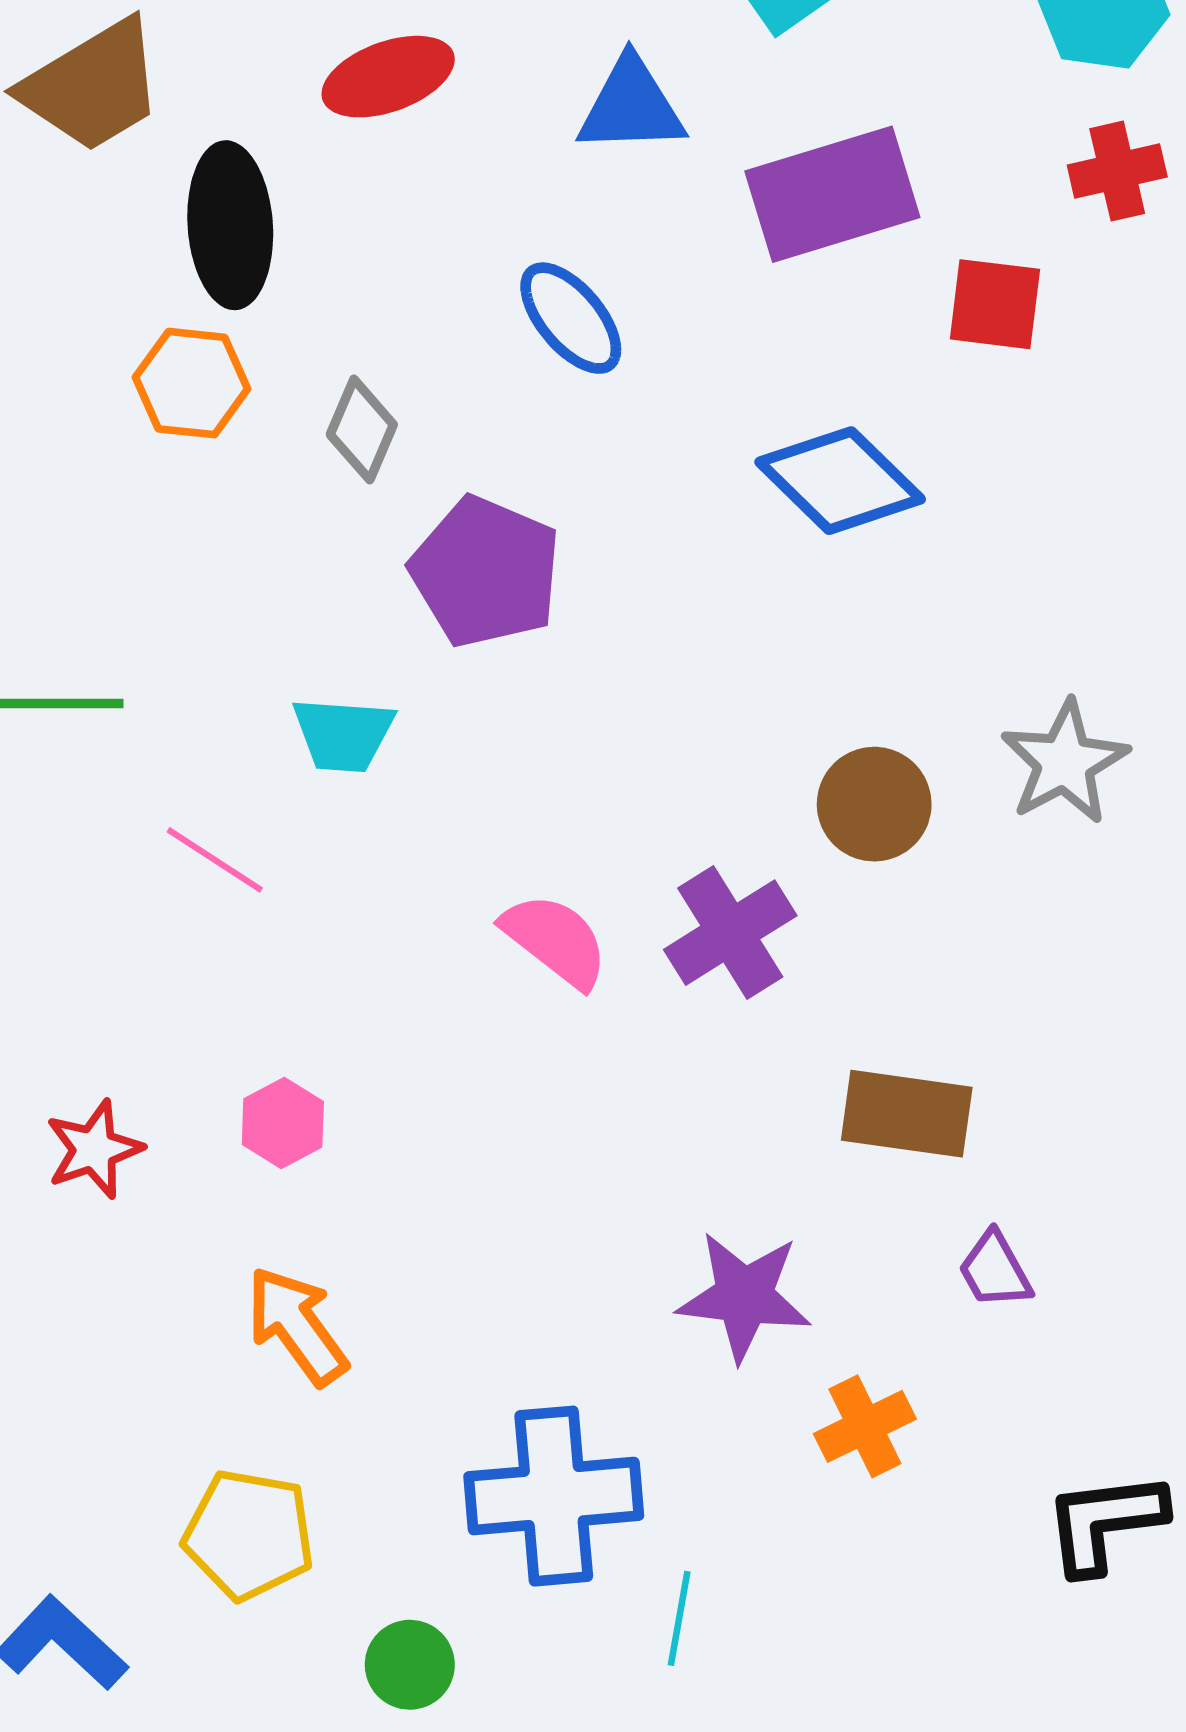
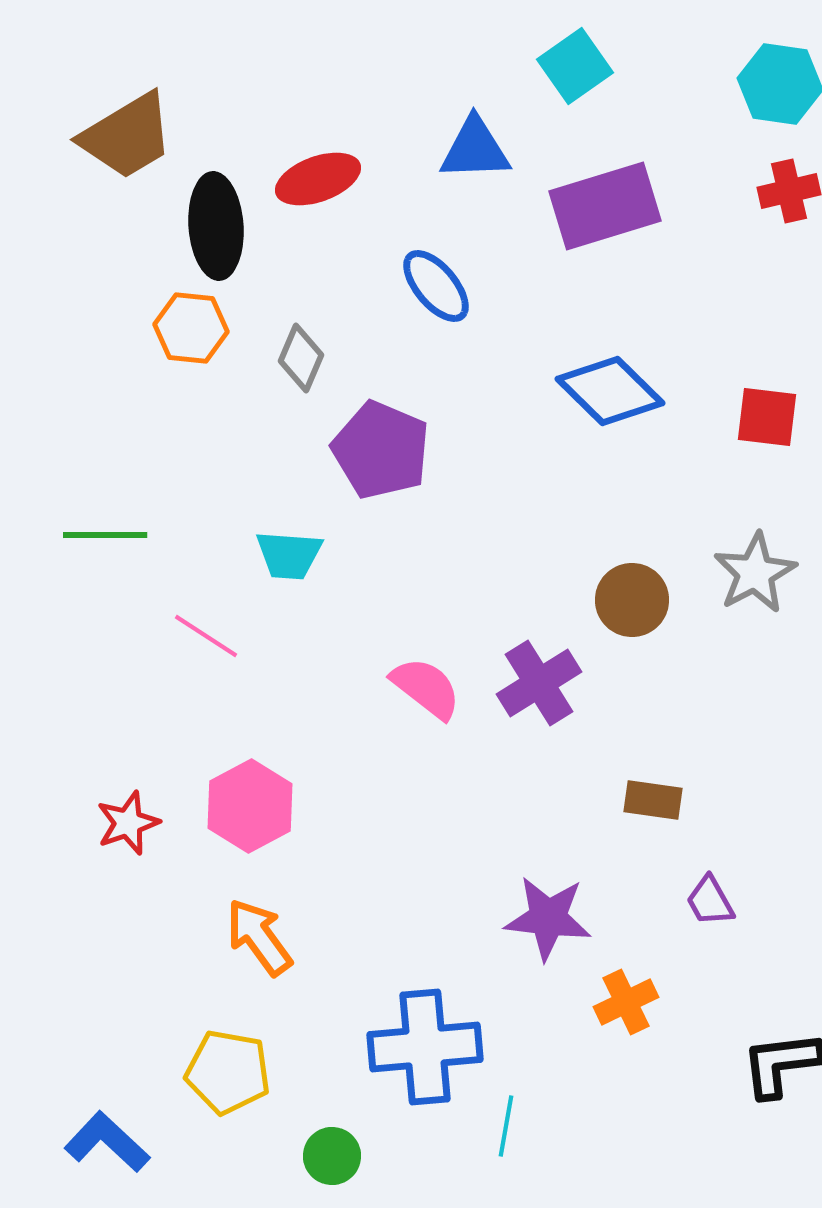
red ellipse: (388, 77) -> (318, 179), moved
red square: (995, 304) -> (767, 417), moved
brown rectangle: (907, 1114) -> (653, 800), size x0.7
pink hexagon: (283, 1123) -> (250, 806), size x1.6

